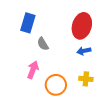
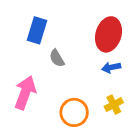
pink arrow: (33, 70) -> (25, 93), moved, size x1.4
yellow cross: (86, 79) -> (114, 105), turned -32

